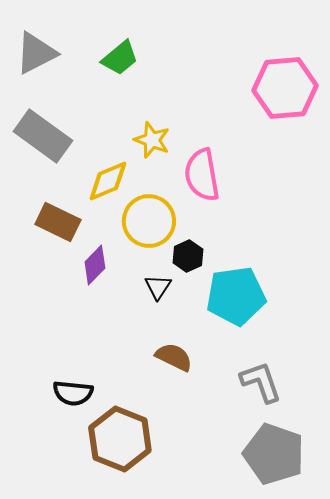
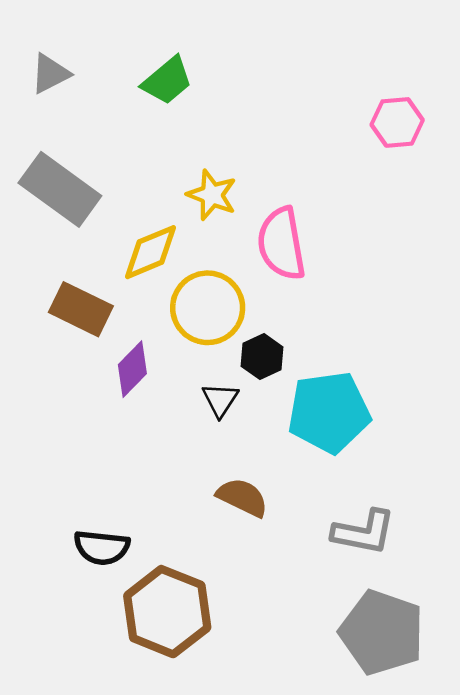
gray triangle: (36, 53) -> (50, 74), size x0.7
pink hexagon: (285, 88) -> (397, 122), size x0.6
gray L-shape: (261, 382) -> (364, 532), turned 120

